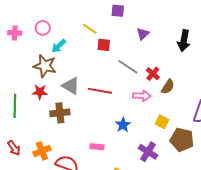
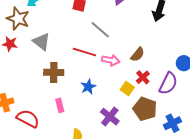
red cross: (153, 74) -> (143, 77), moved
red line: (100, 91) -> (84, 52), moved
brown cross: (60, 113) -> (54, 72), moved
pink rectangle: (97, 147) -> (60, 105), turned 64

